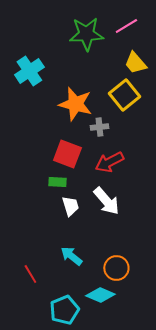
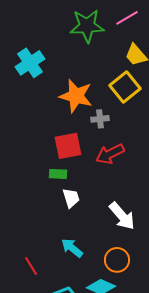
red square: (67, 154) -> (68, 146), turned -32
white arrow: (106, 201) -> (122, 216), moved

